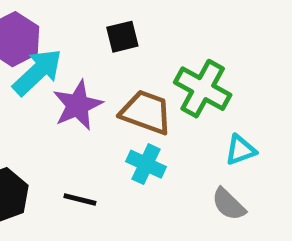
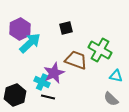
purple star: (78, 105) -> (54, 73), moved
cyan triangle: (240, 150) -> (116, 76), turned 32
cyan cross: (146, 164) -> (42, 82), moved

